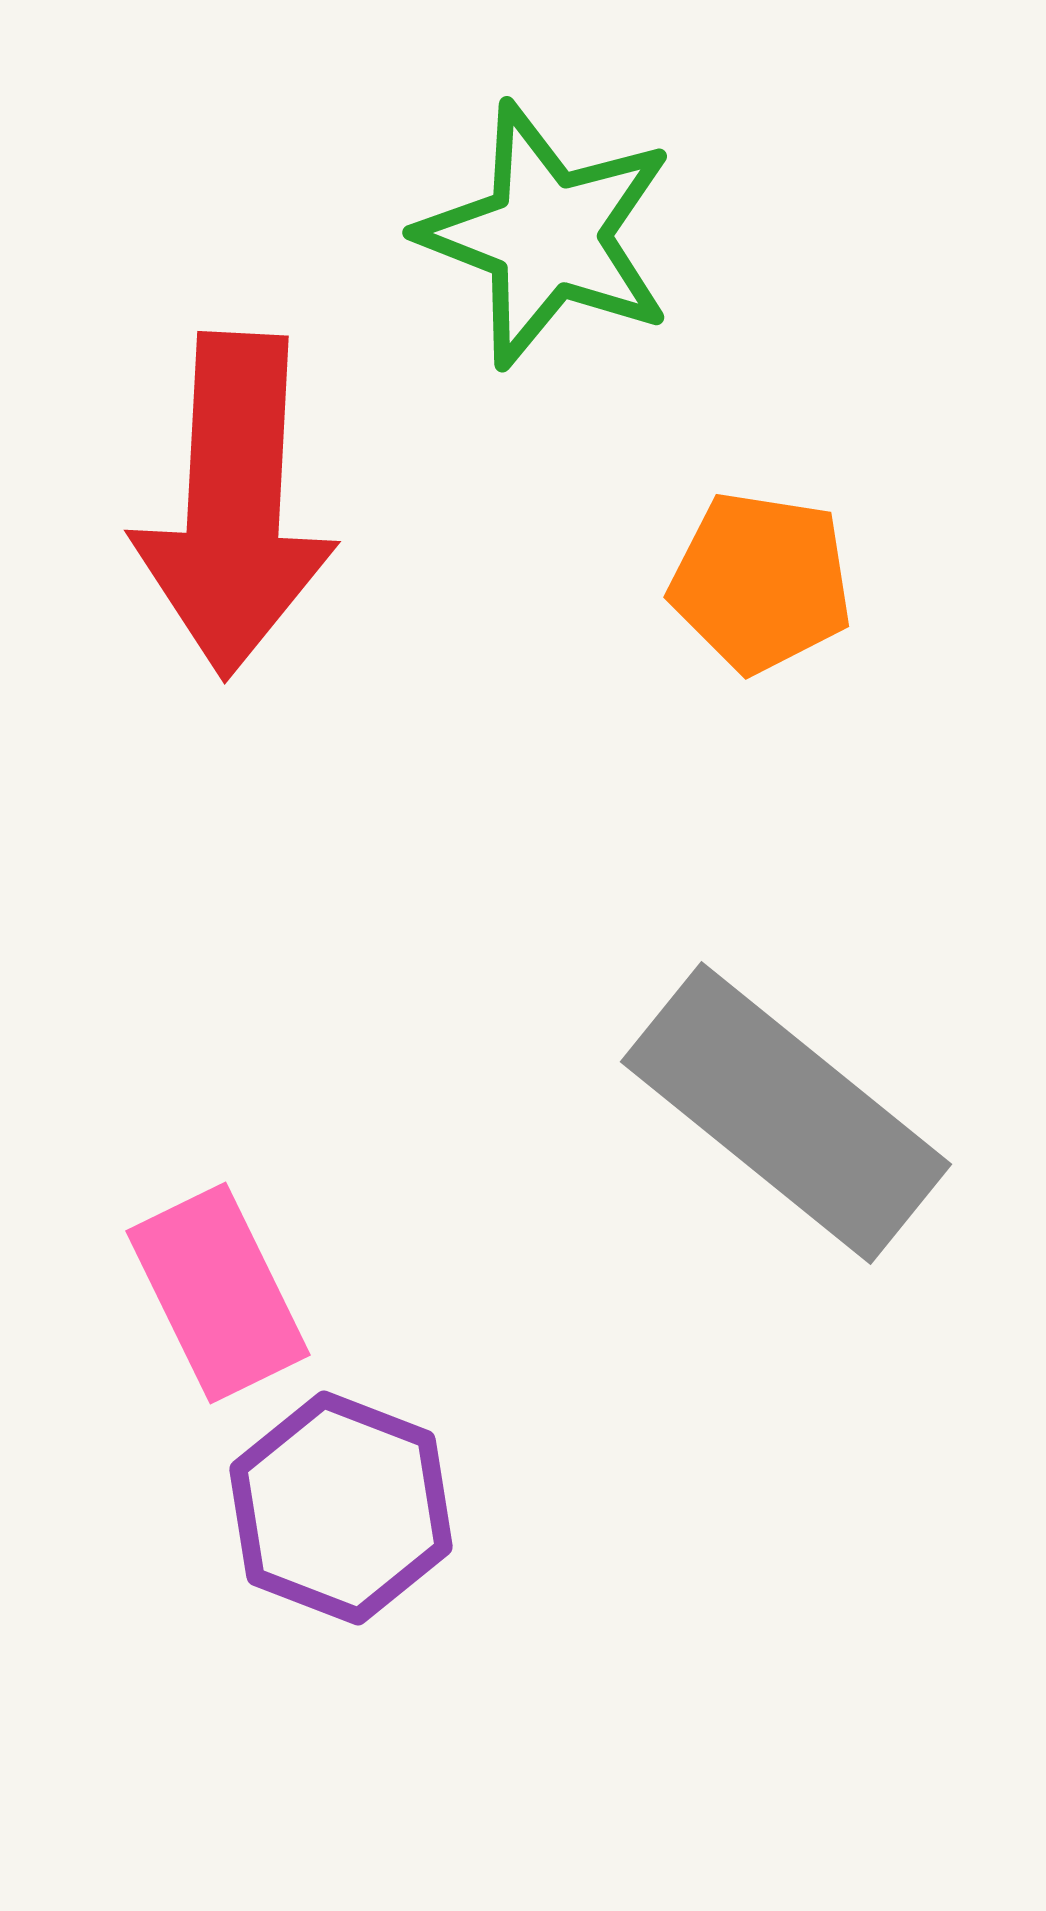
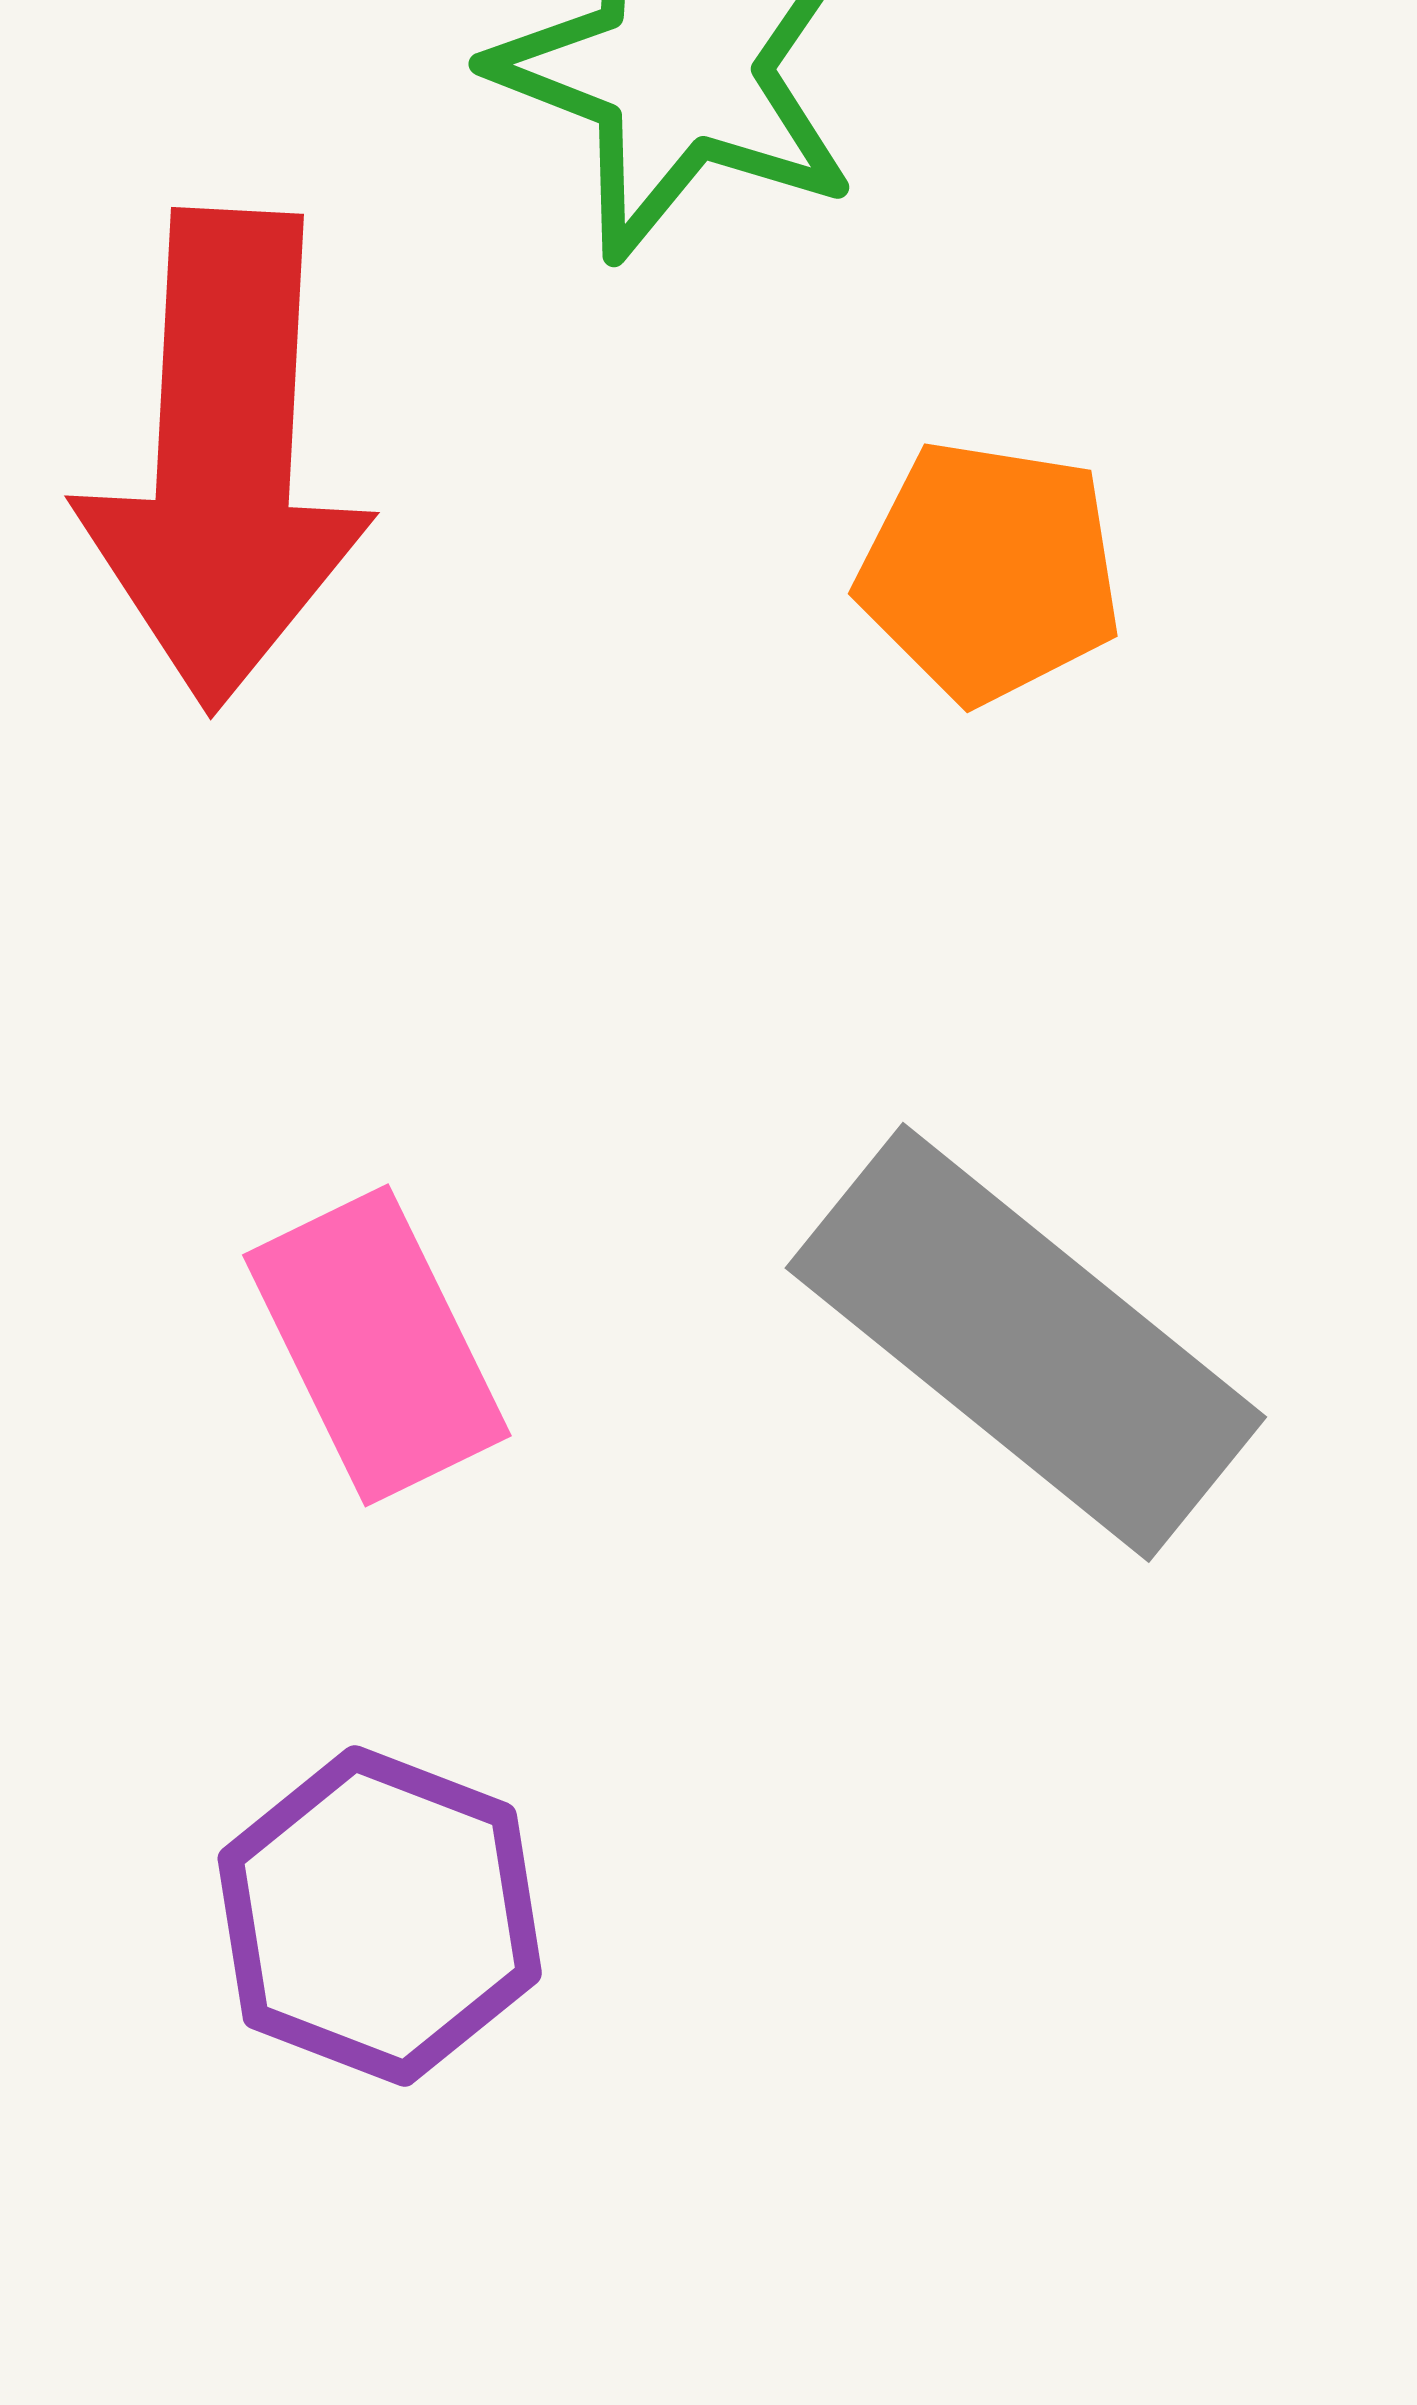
pink rectangle: (218, 1293) -> (377, 1345), moved

